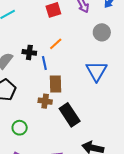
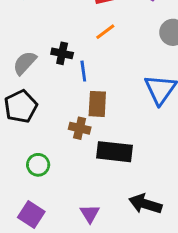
orange line: (56, 44) -> (105, 32), moved
black rectangle: (70, 115) -> (114, 152), turned -55

